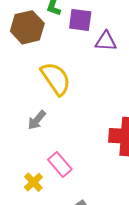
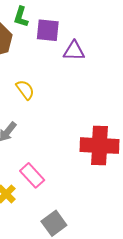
yellow semicircle: (56, 79) -> (25, 90), size x0.6

